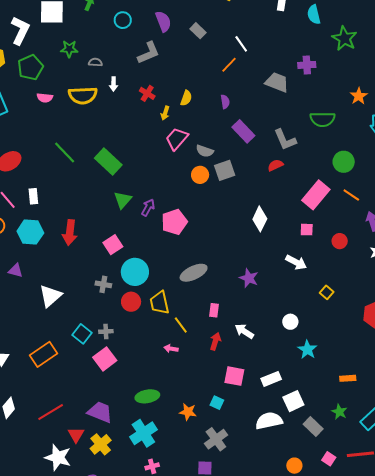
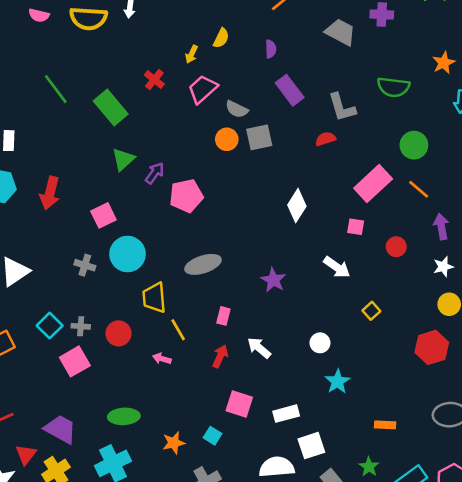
red cross: (147, 93) -> (154, 80), moved
red circle: (131, 302) -> (119, 333), moved
orange star: (188, 412) -> (174, 443), turned -30

